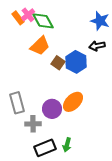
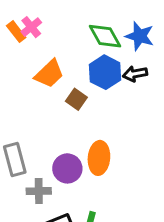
green diamond: (43, 21) -> (105, 36), moved
blue hexagon: (76, 62) -> (105, 72), moved
orange ellipse: (73, 102) -> (99, 158), turned -40

